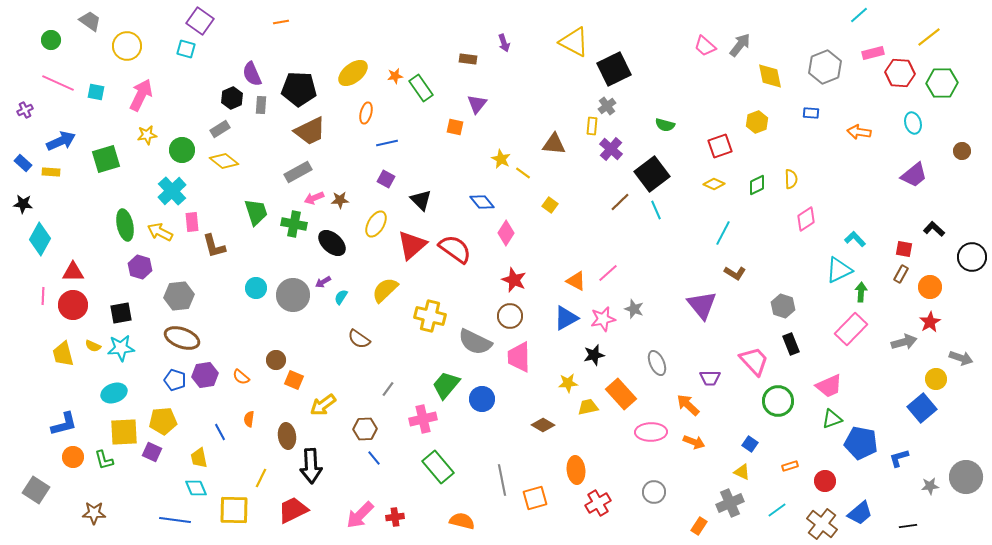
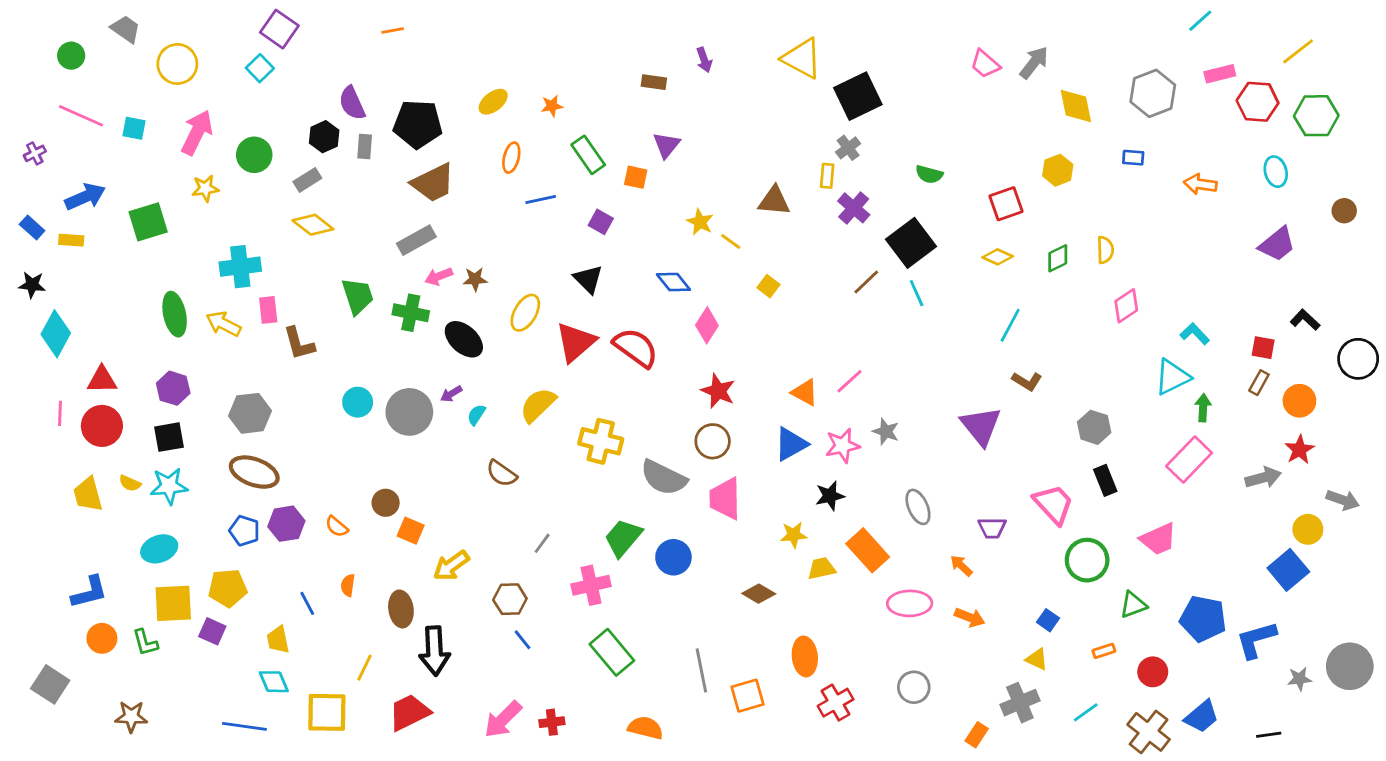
cyan square: (186, 49) -> (260, 68), turned 30
yellow ellipse: (353, 73) -> (493, 102), size x0.7
green rectangle: (421, 88) -> (588, 155), moved
green circle: (182, 150) -> (254, 155), moved
purple square: (386, 179) -> (601, 222), moved
cyan cross: (172, 191) -> (240, 267), turned 36
purple hexagon: (140, 267) -> (173, 388), moved
orange arrow: (688, 405) -> (961, 566), size x0.7
green triangle: (832, 419) -> (1133, 605), moved
blue L-shape: (899, 458) -> (1256, 640), size x1.5

